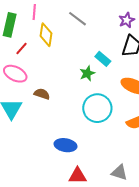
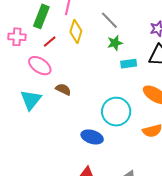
cyan rectangle: (103, 59) -> (129, 64), turned -56
green star: (87, 73) -> (115, 43), moved
blue ellipse: (65, 145) -> (92, 137), moved

